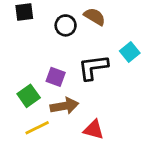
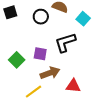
cyan square: (130, 52) -> (83, 19), moved
green square: (29, 96) -> (17, 60), moved

